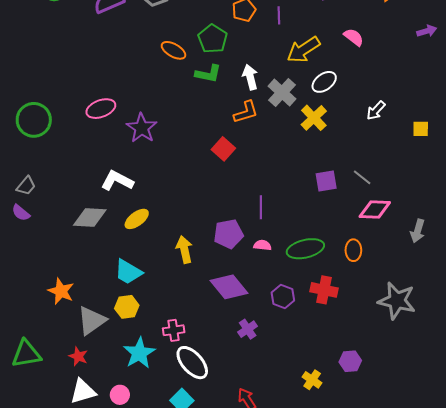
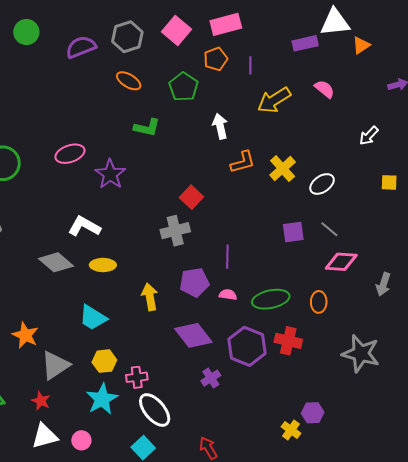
orange ellipse: (173, 50) -> (129, 81), moved
green L-shape: (208, 74) -> (147, 128), moved
white ellipse: (324, 82) -> (322, 184), moved
gray cross: (282, 92) -> (175, 231), moved, turned 32
white arrow: (376, 110) -> (369, 136), moved
orange L-shape: (246, 112) -> (243, 162), moved
gray diamond: (90, 217) -> (56, 262), turned 36
yellow ellipse: (137, 219) -> (103, 265), turned 35
purple hexagon: (283, 296) -> (247, 346), size x1.6
yellow hexagon: (127, 307) -> (104, 361), moved
yellow cross: (312, 380) -> (291, 430), moved

